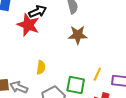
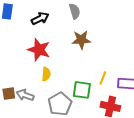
red star: (28, 25) -> (39, 50), moved

